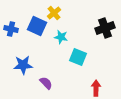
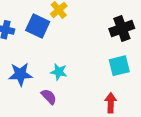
cyan star: (61, 37) -> (59, 72), moved
cyan square: (78, 57) -> (119, 66), moved, turned -36

